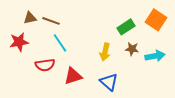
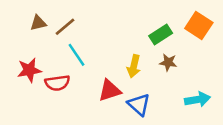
brown line: (51, 21) -> (65, 27), turned -60
red star: (19, 42) -> (29, 70), moved
cyan arrow: (155, 56) -> (198, 99), moved
red triangle: (73, 76) -> (110, 91), moved

